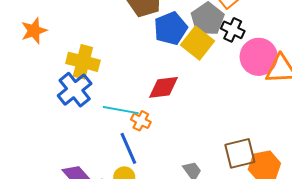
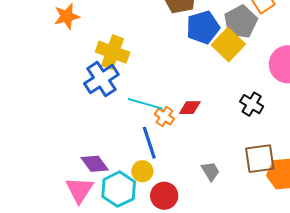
black cross: (233, 30) -> (252, 104), moved
red diamond: (163, 87) -> (190, 108), moved, size x0.7

